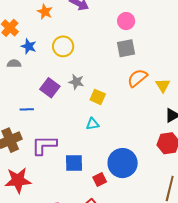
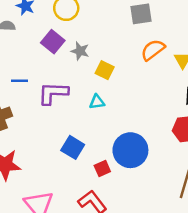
purple square: (50, 88) -> (53, 42), moved
purple L-shape: (44, 145) -> (53, 93), moved
blue square: (74, 163) -> (73, 147), turned 30

